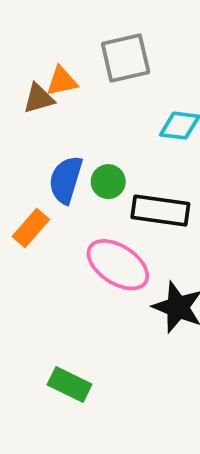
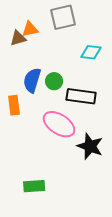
orange rectangle: (31, 228) -> (14, 105), turned -48
green rectangle: (70, 384) -> (34, 186), turned -30

